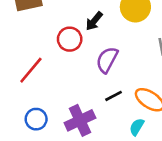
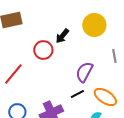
purple semicircle: (107, 60) -> (84, 72), moved

